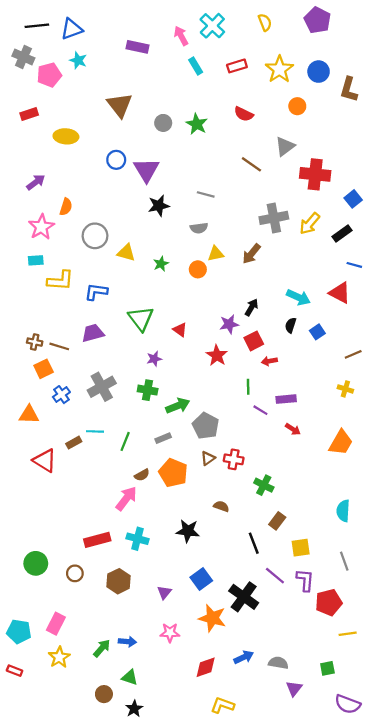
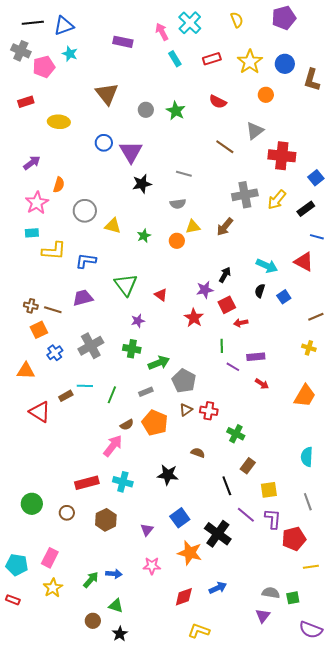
purple pentagon: (317, 20) -> (284, 18), turned 30
gray semicircle: (278, 663) -> (271, 593), moved

